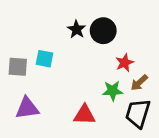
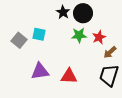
gray square: (18, 67) -> (19, 40), turned 35
green star: (113, 91) -> (79, 35), moved
purple triangle: (27, 108) -> (40, 71), moved

